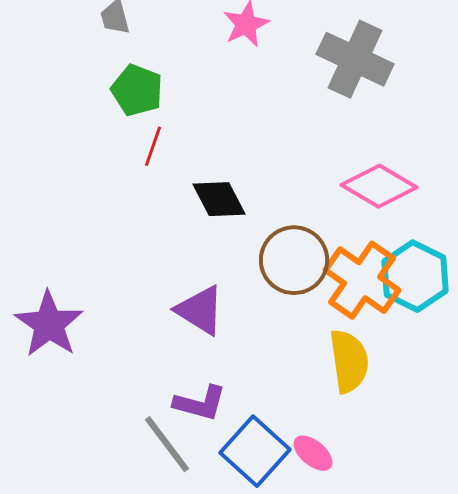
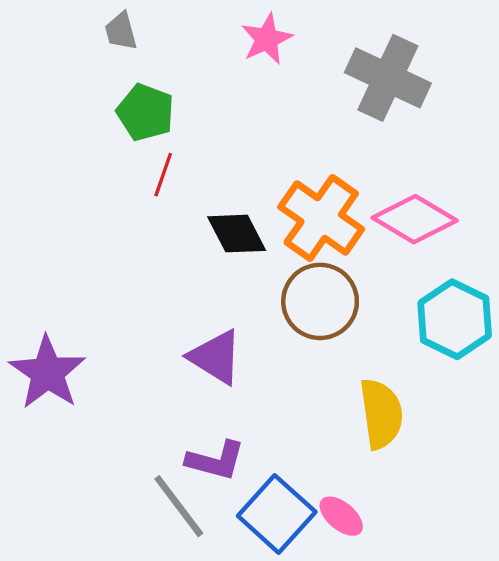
orange cross: (362, 280) -> (321, 218), moved

